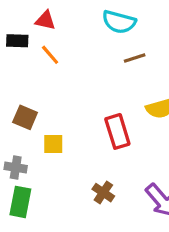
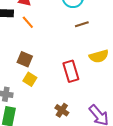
brown square: (25, 117) -> (25, 59), moved
yellow square: (53, 144) -> (30, 79), turned 32

